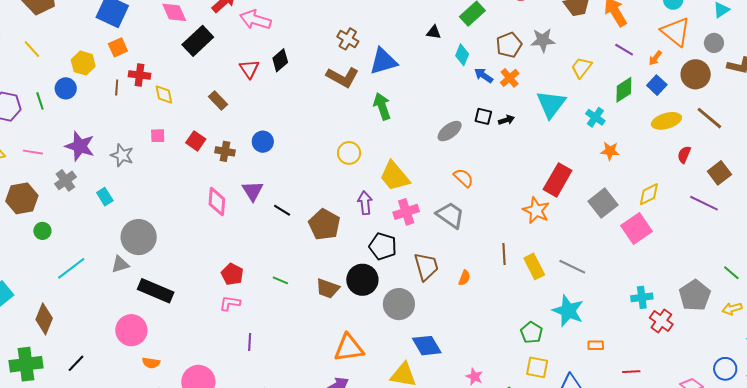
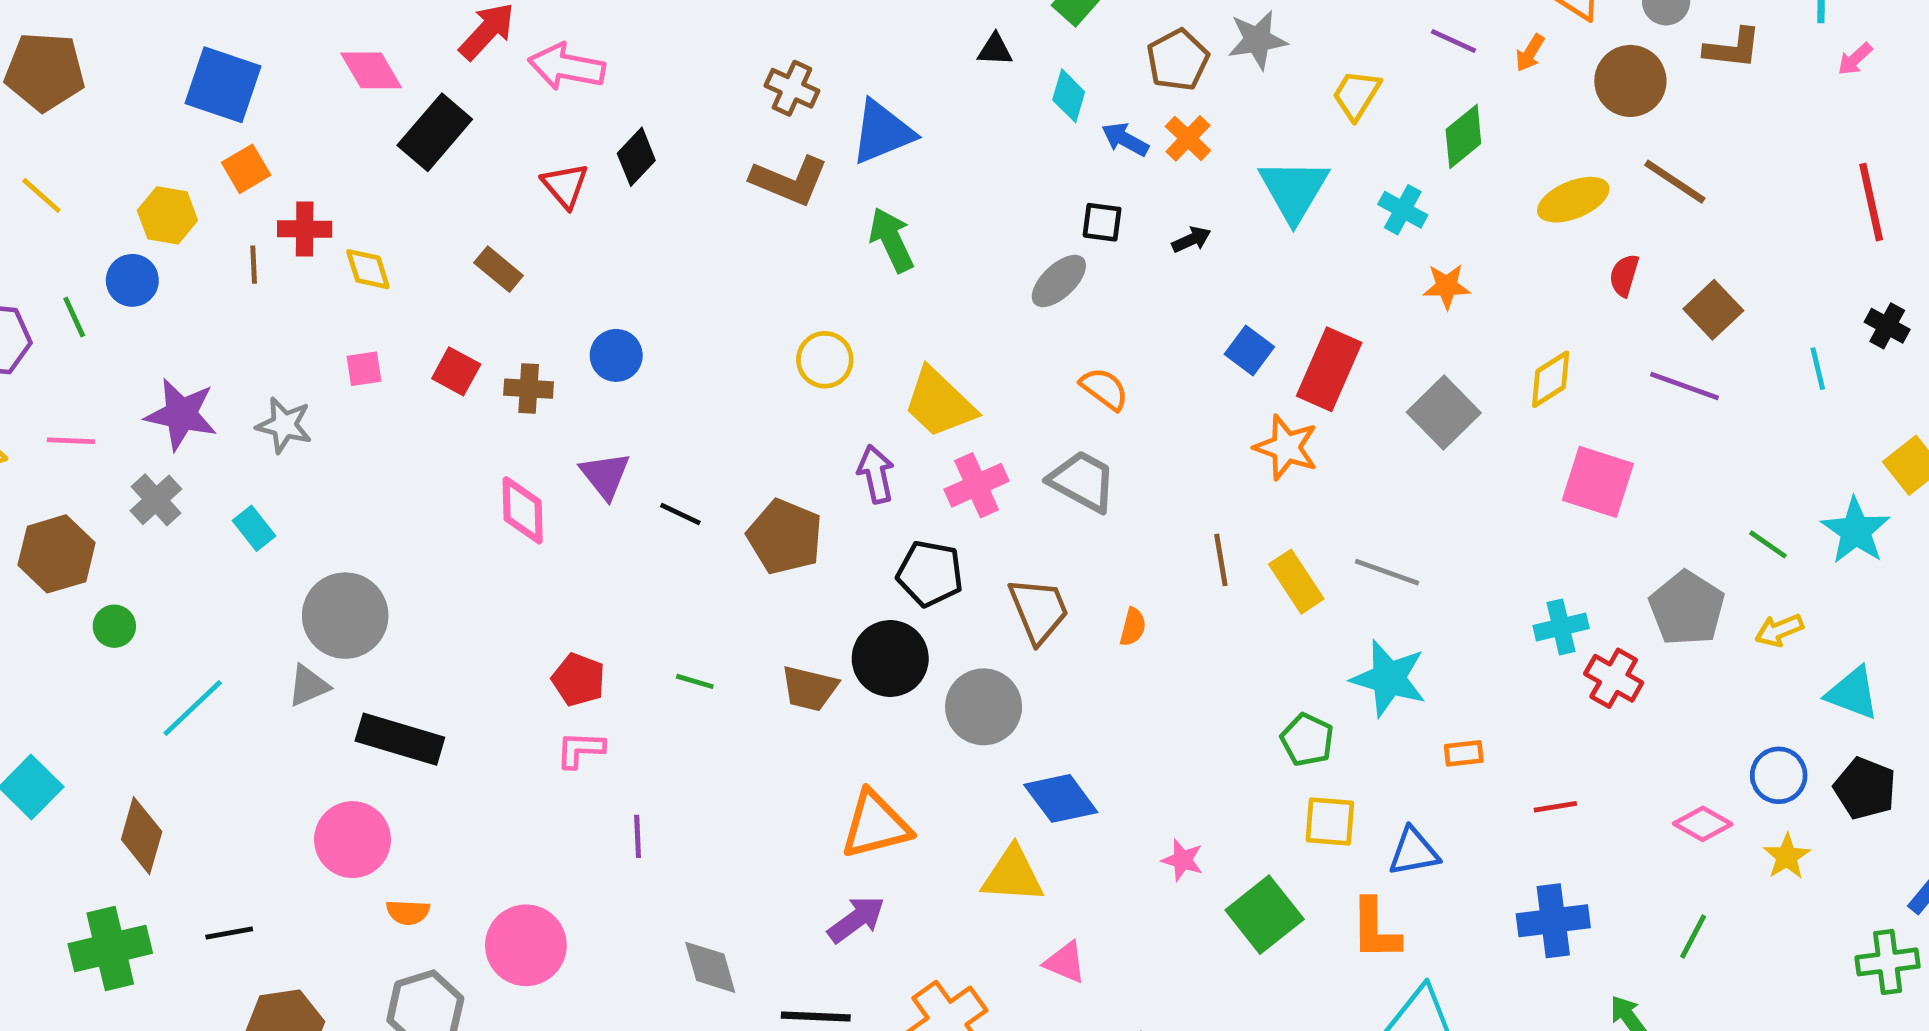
blue square: (657, 85) -> (1249, 351), moved
black square: (483, 116) -> (1102, 222), moved
pink square: (637, 228) -> (1598, 482), moved, turned -32
black line: (76, 363) -> (229, 933), turned 42

